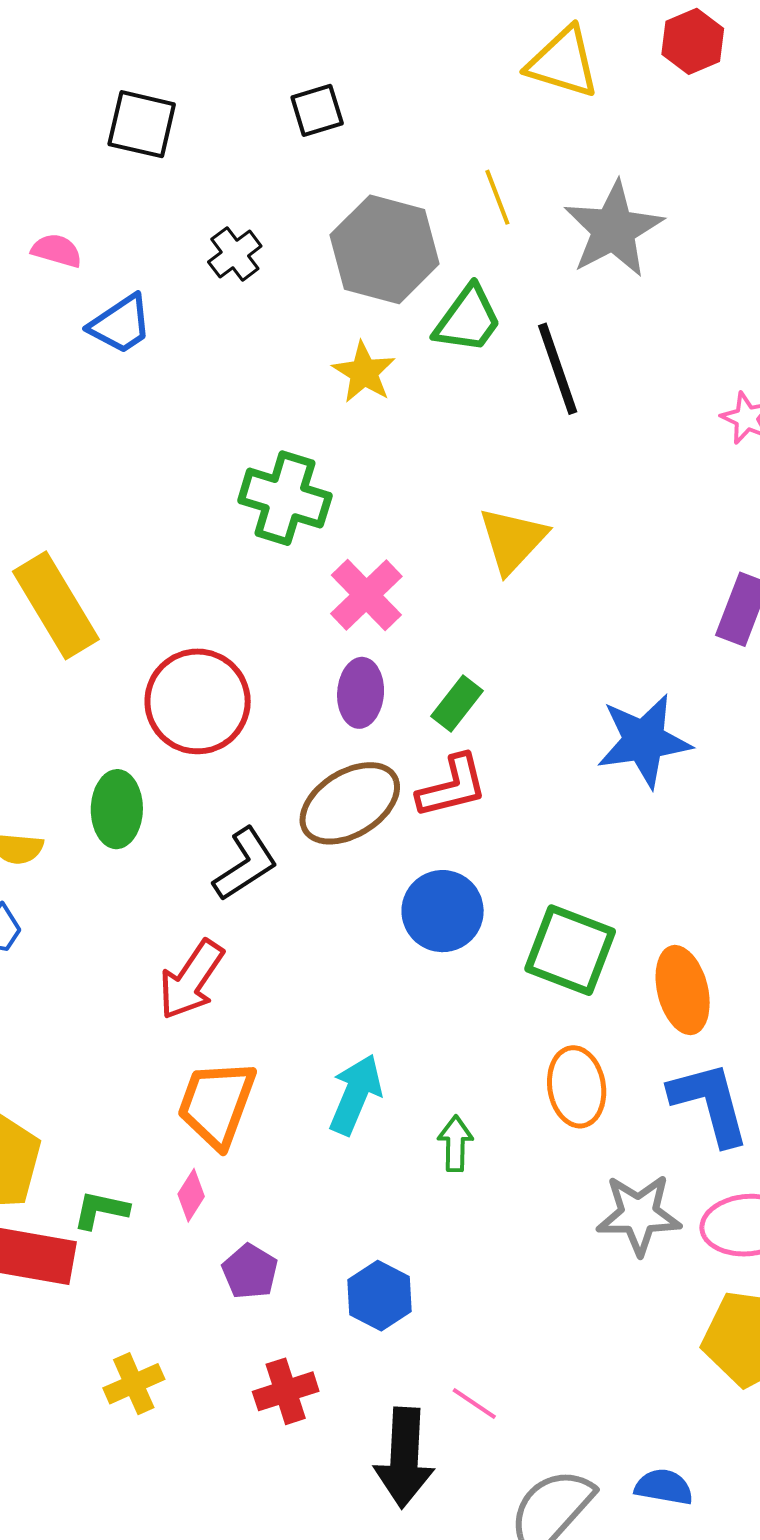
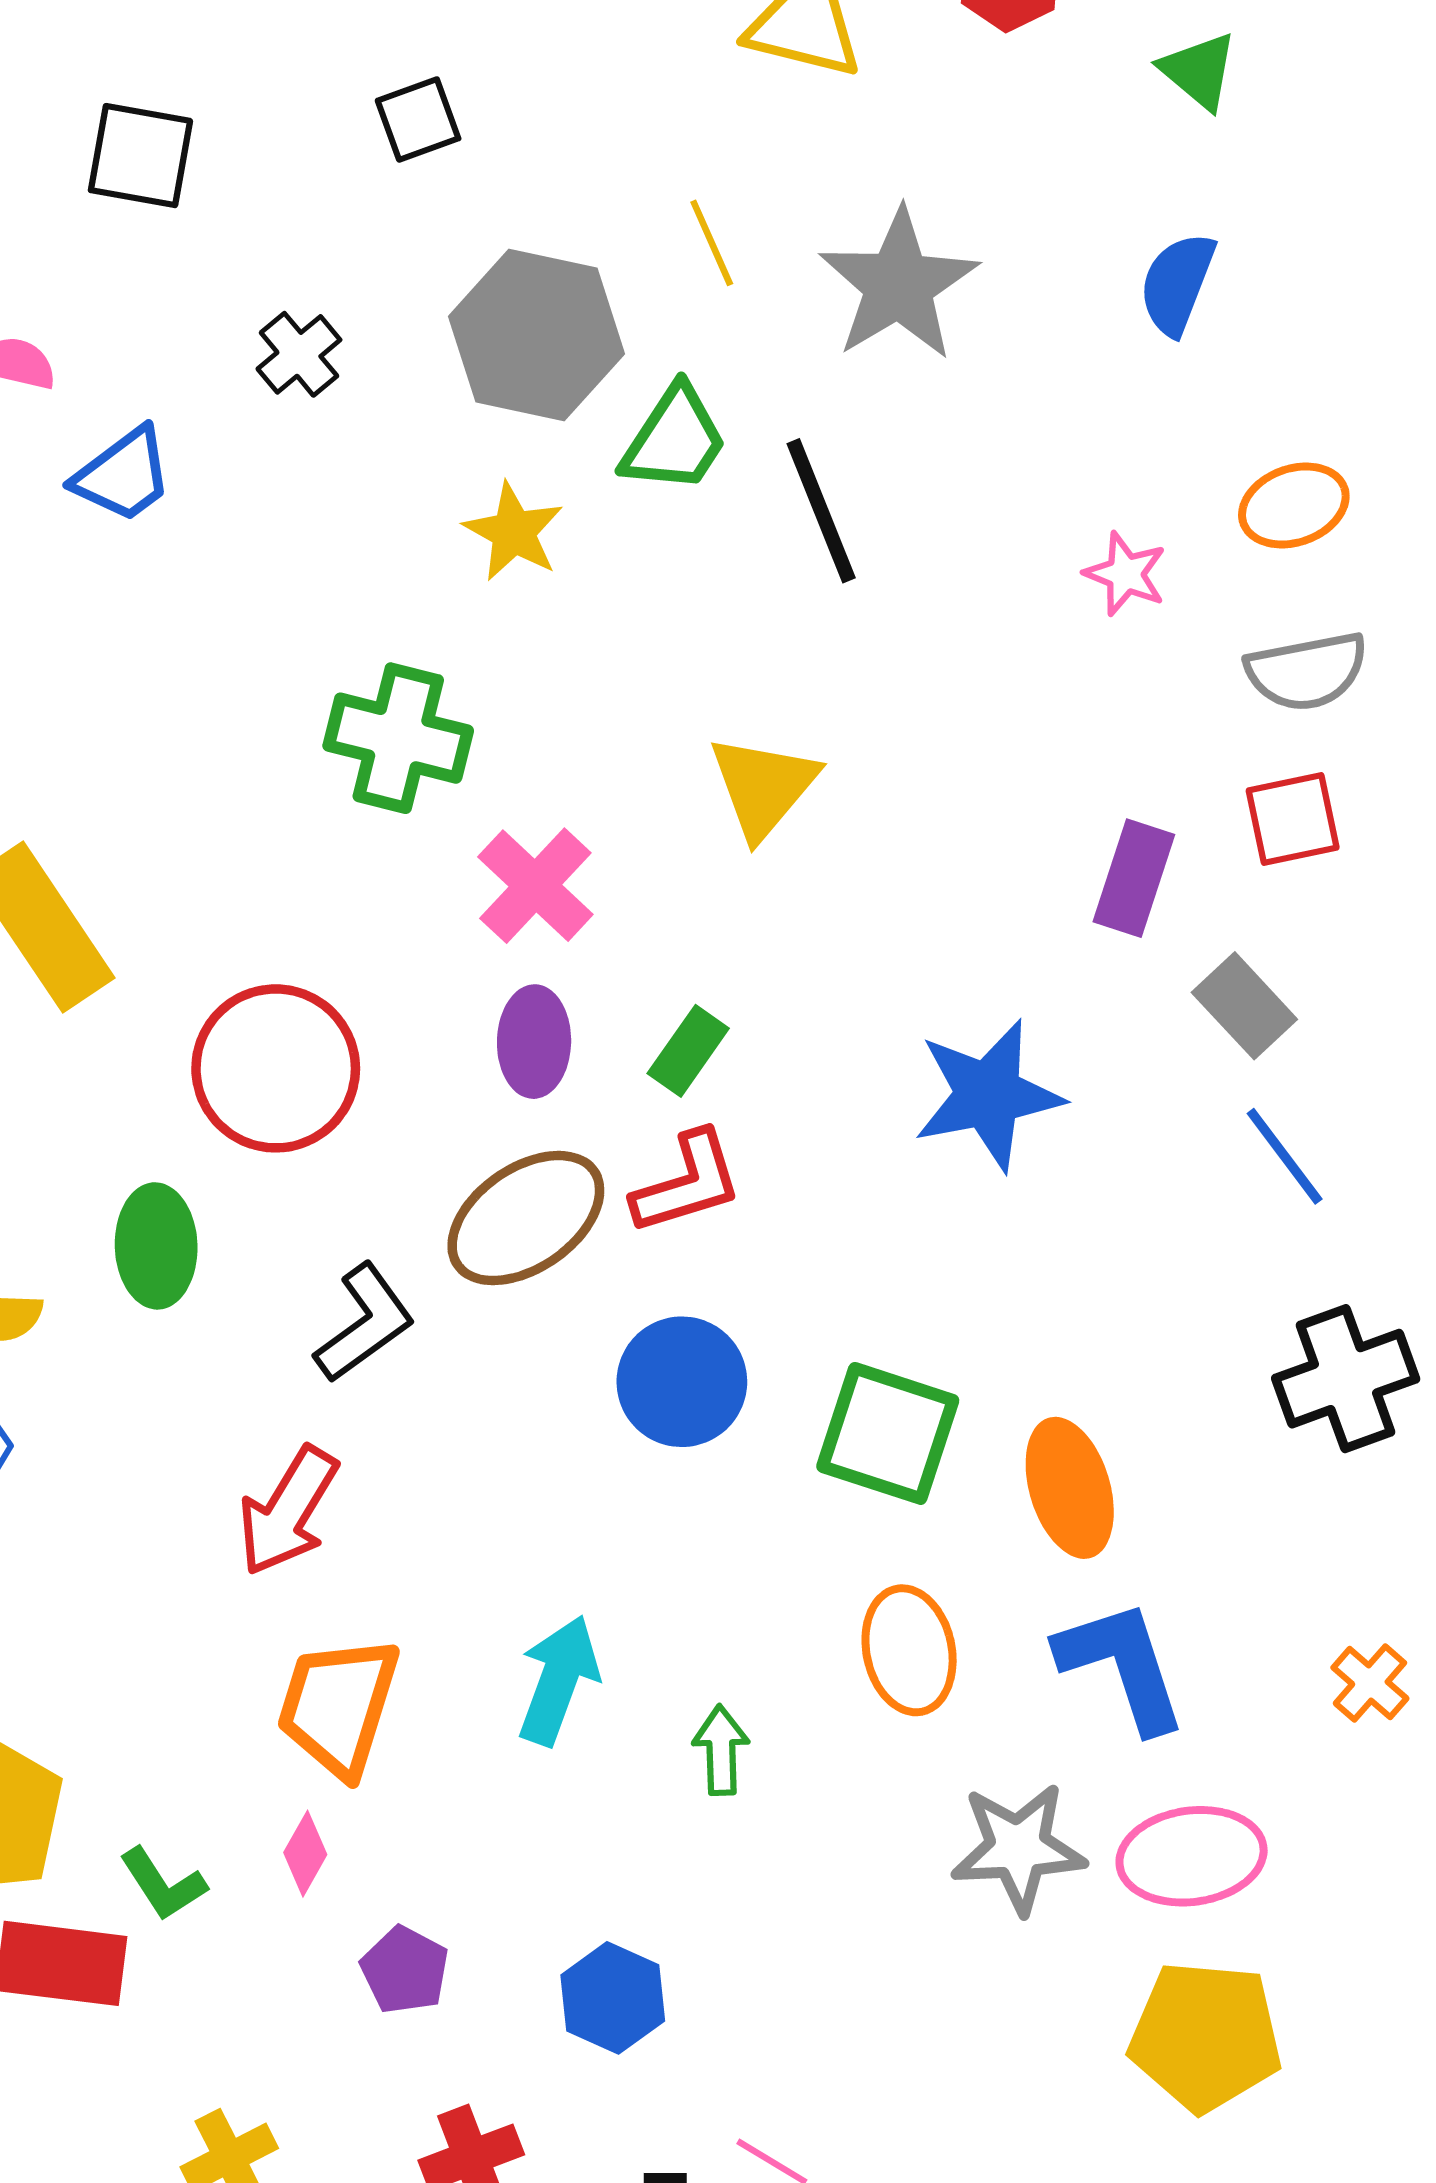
green L-shape: (101, 1210) -> (163, 1884), turned -132

